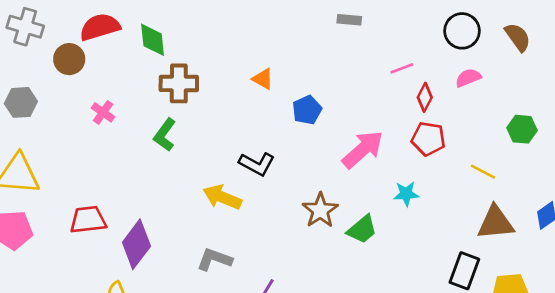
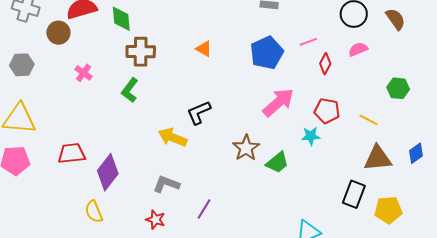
blue pentagon: (307, 110) -> (267, 53), moved, size x1.5
red pentagon: (428, 139) -> (327, 111), moved
black L-shape: (257, 164) -> (199, 113), turned 128

